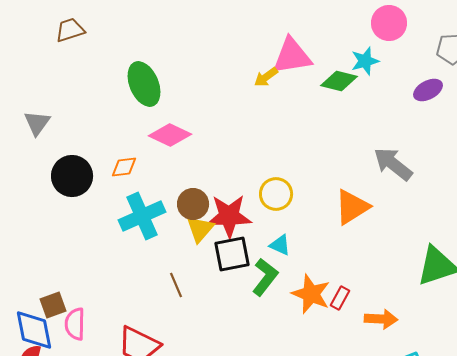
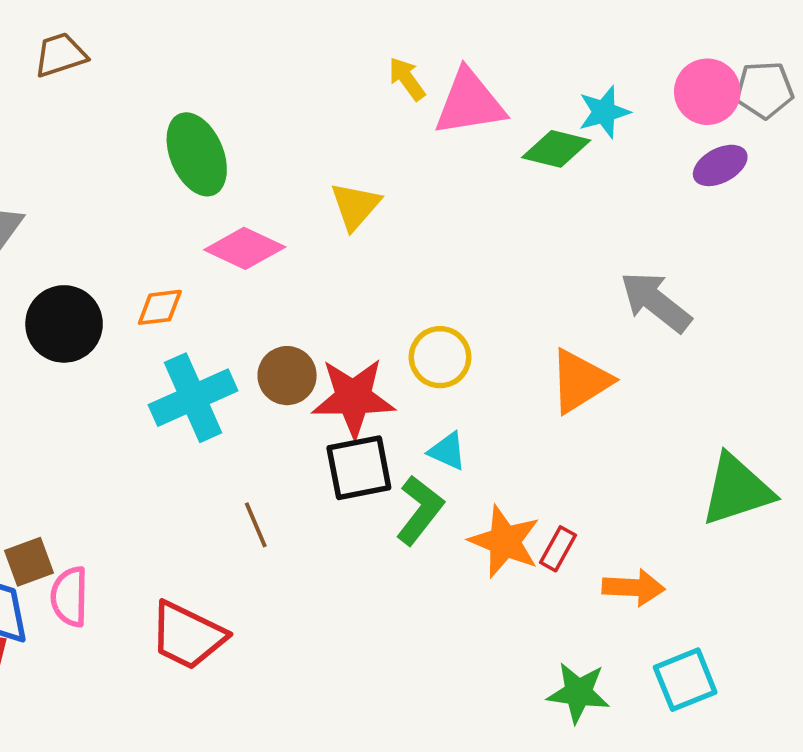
pink circle: (389, 23) -> (707, 92), moved
yellow arrow: (266, 77) -> (407, 79), moved, turned 90
yellow triangle: (200, 229) -> (355, 206), moved

